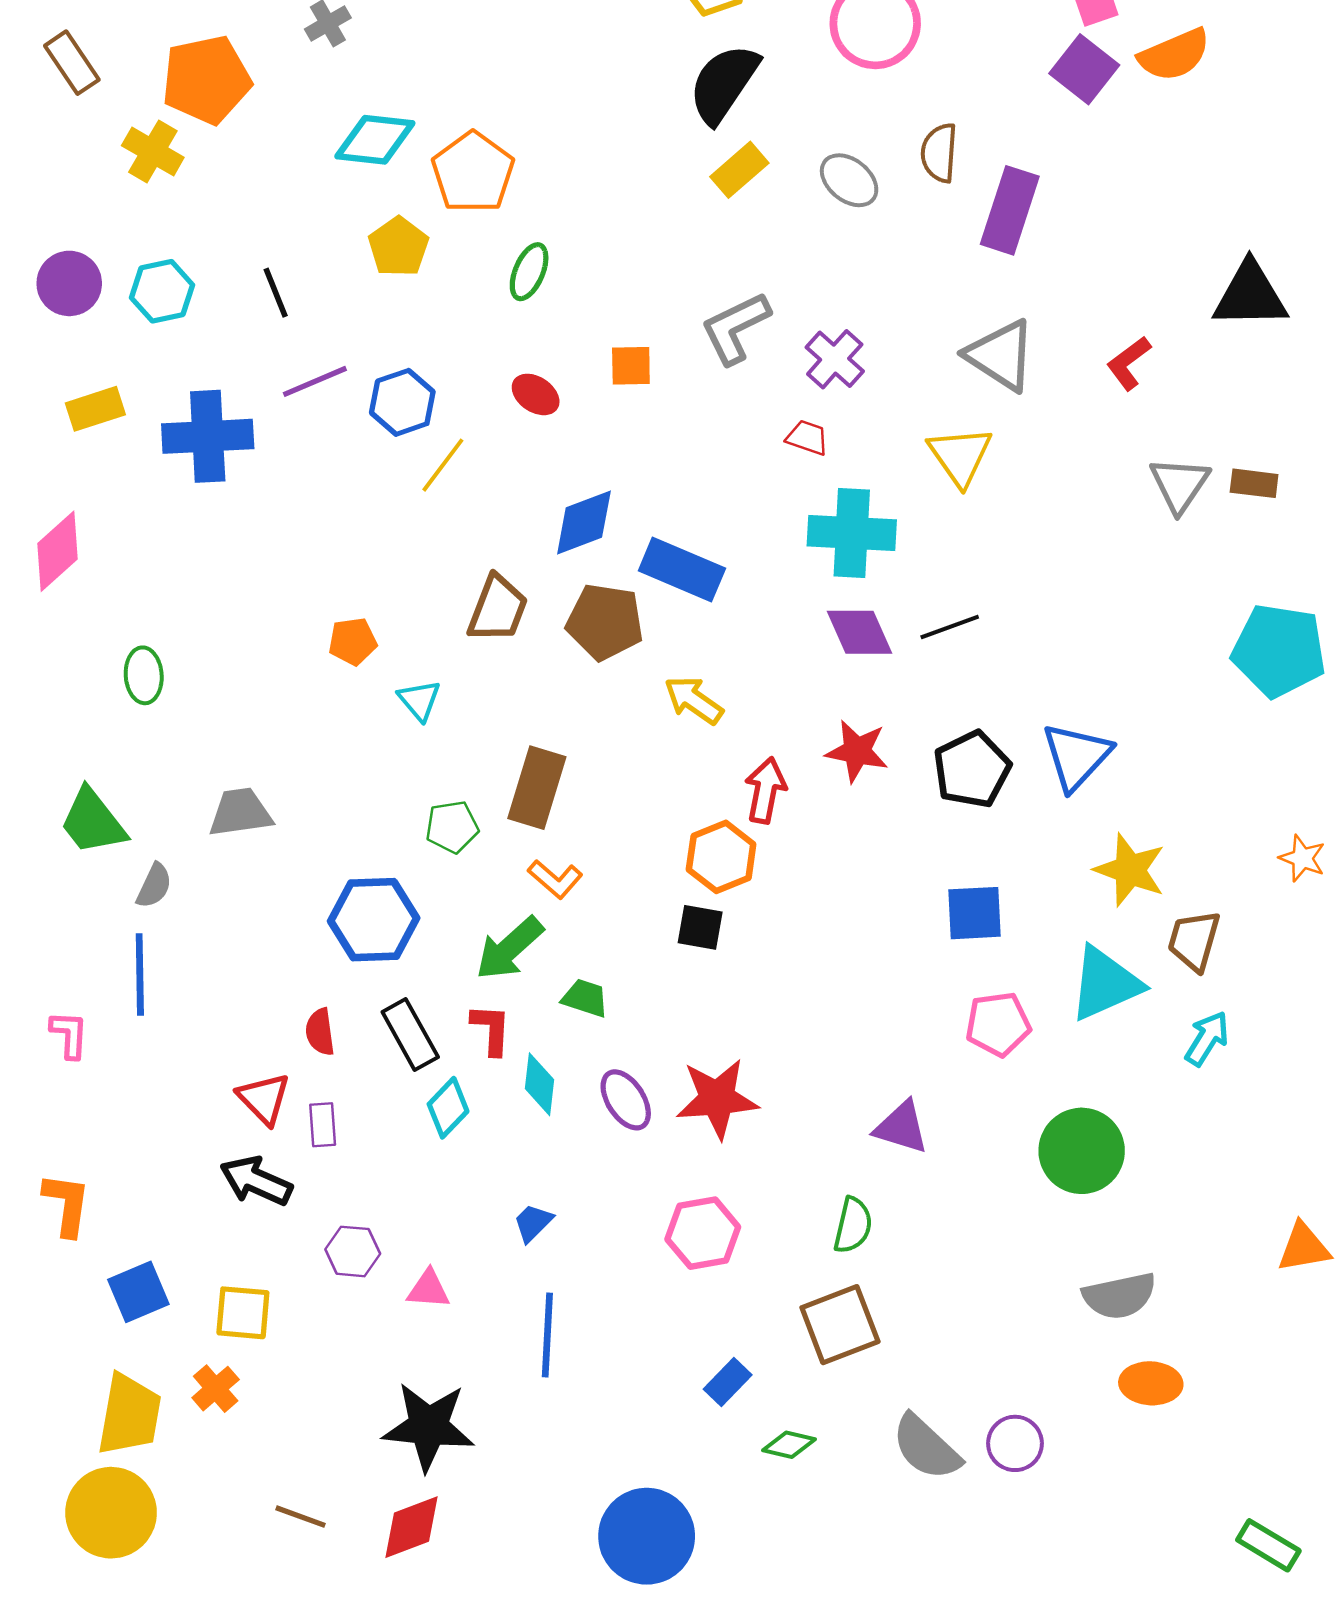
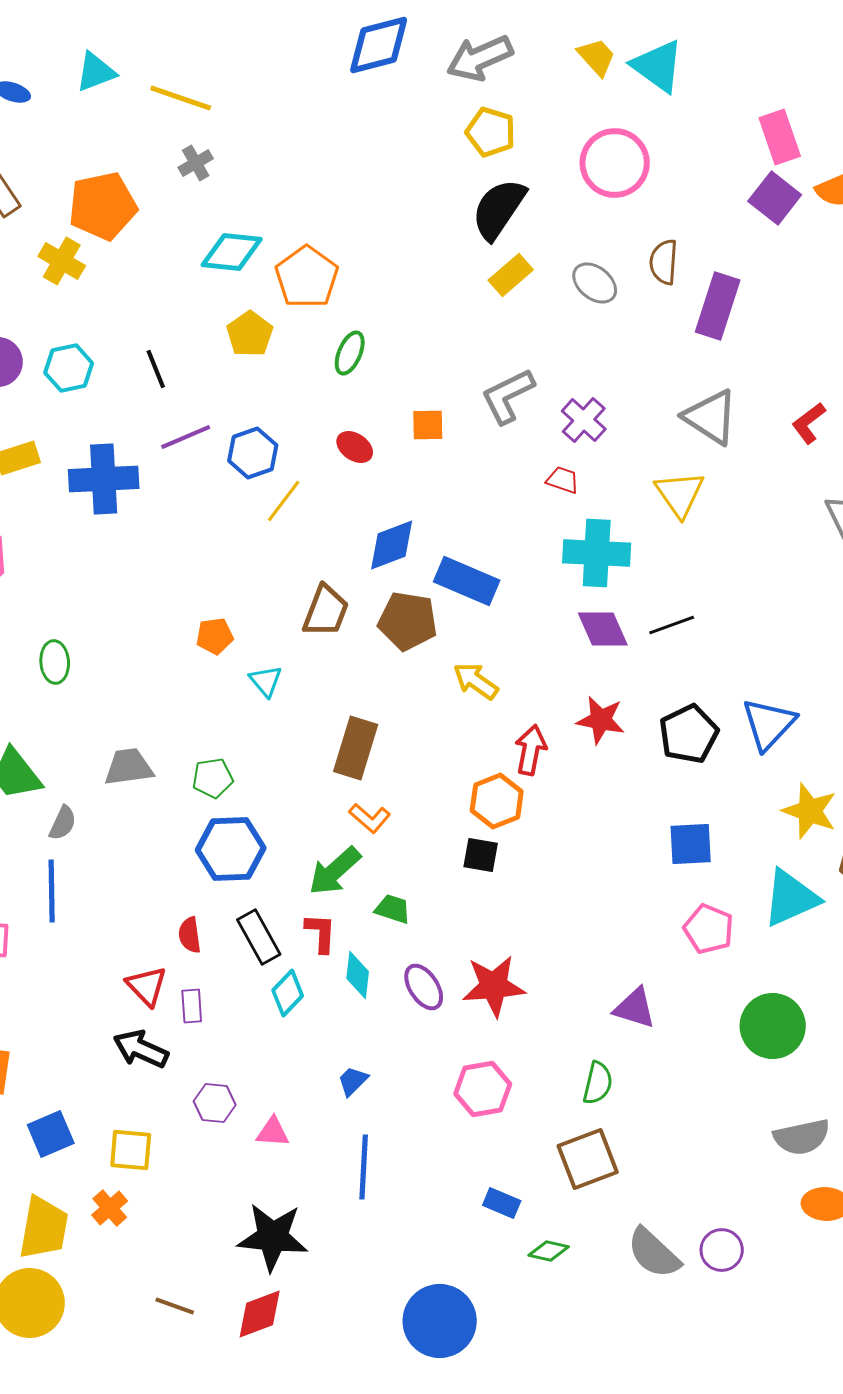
green pentagon: (452, 827) -> (213, 778), moved
pink pentagon: (998, 1024) -> (709, 929), turned 30
blue rectangle: (728, 1382) -> (502, 1203), turned 69

